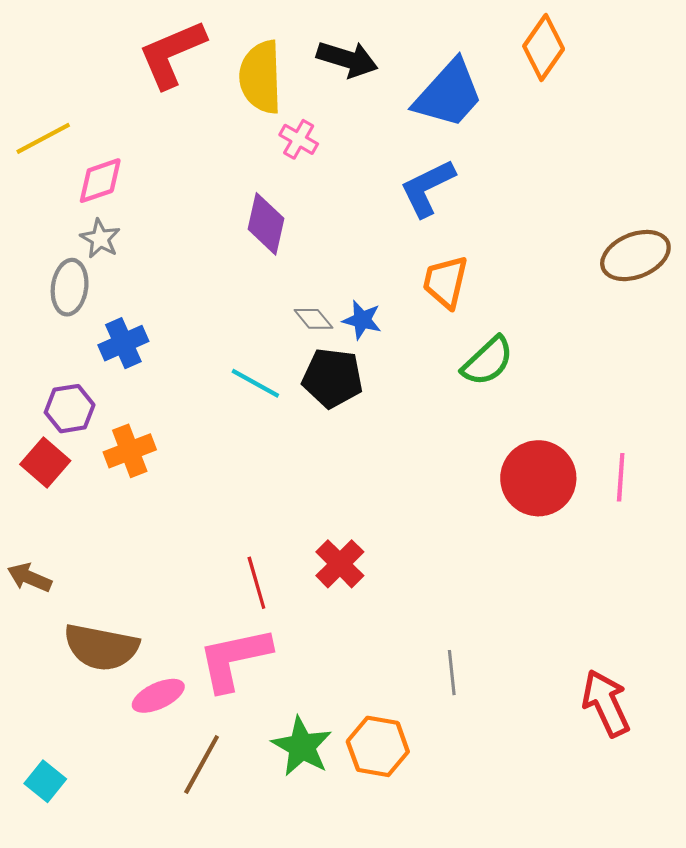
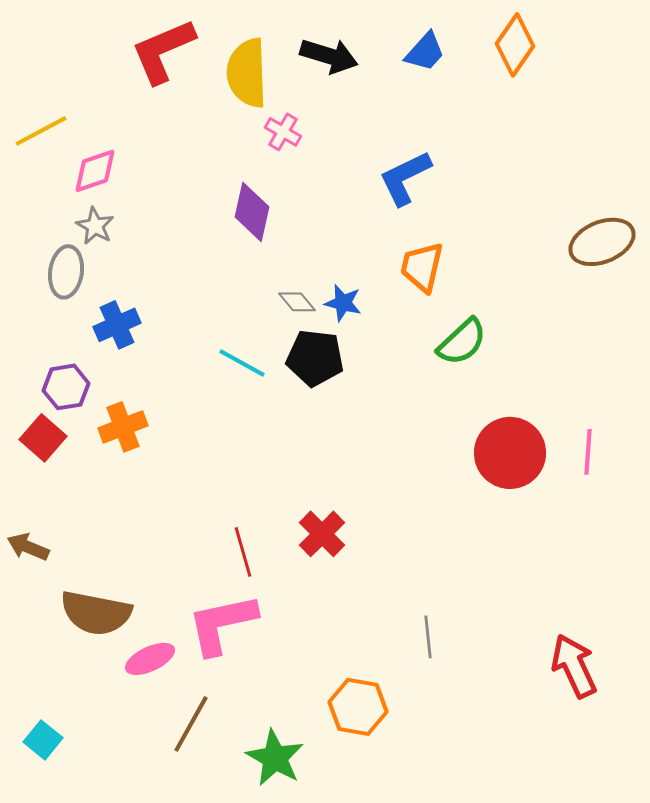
blue trapezoid: (449, 94) -> (425, 52), moved, size x0.6
green star: (302, 746) -> (275, 758), moved

